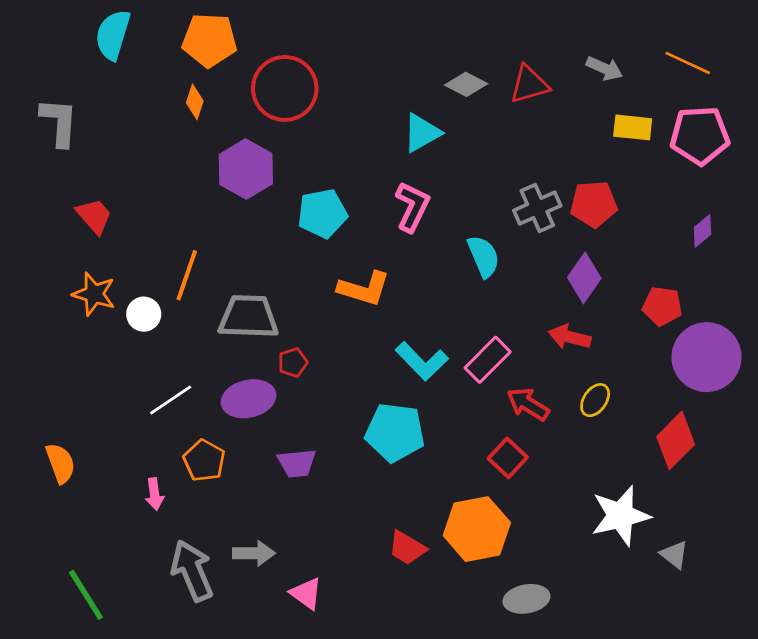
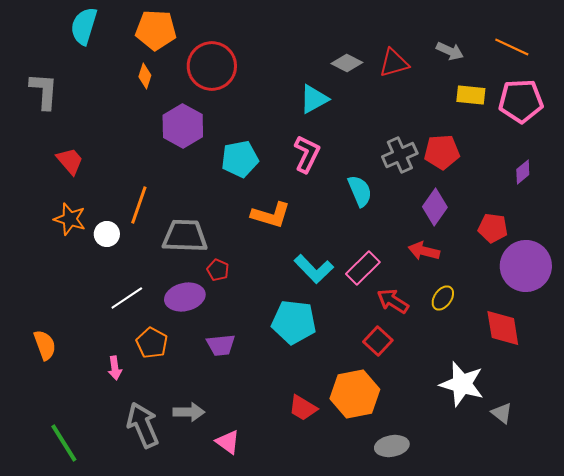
red pentagon: (293, 362) -> (218, 270), turned -30
red diamond: (676, 440) -> (503, 328), turned -54
white star: (621, 516) -> (462, 384), turned 30

